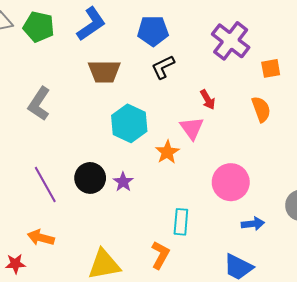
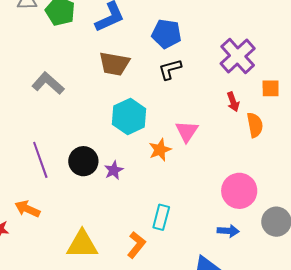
red arrow: (208, 100) -> (233, 102), moved
gray L-shape: (39, 104) -> (48, 83), turned 88
pink circle: (231, 182) -> (239, 191), moved

